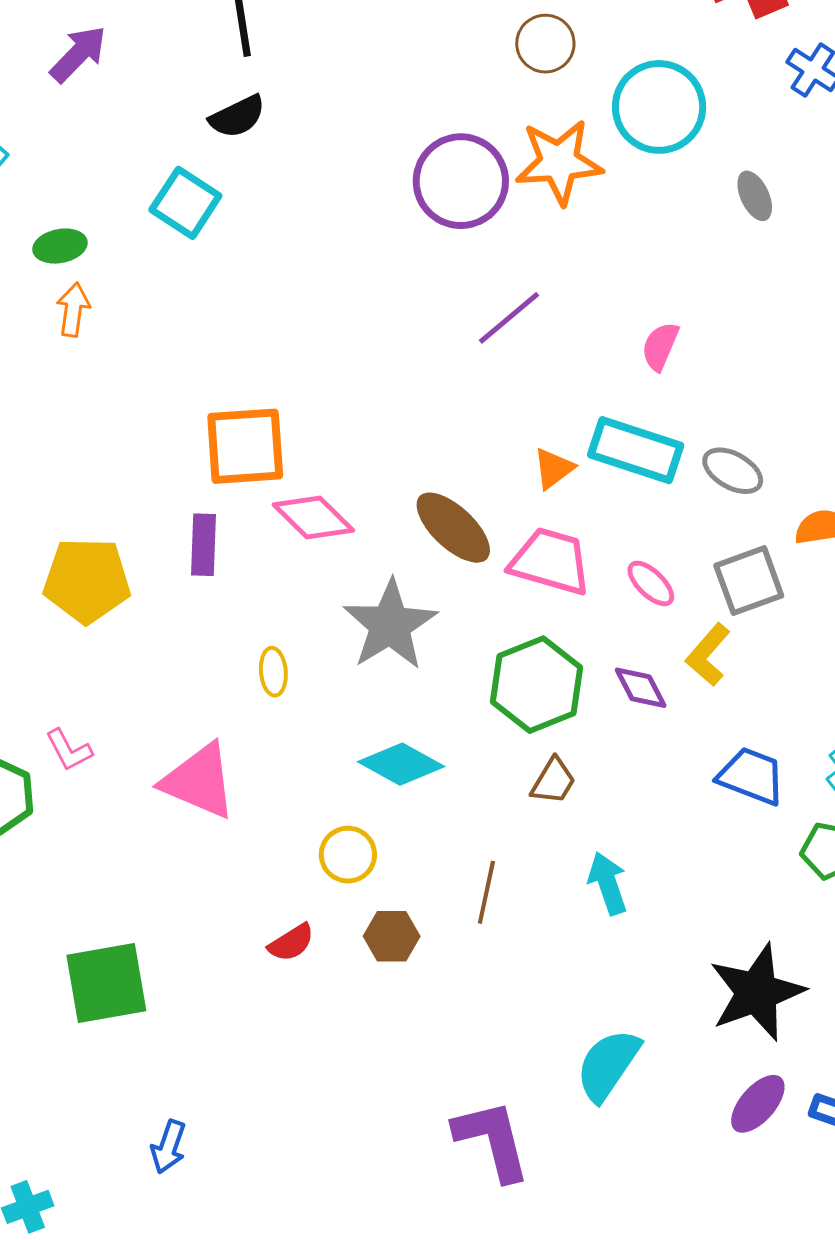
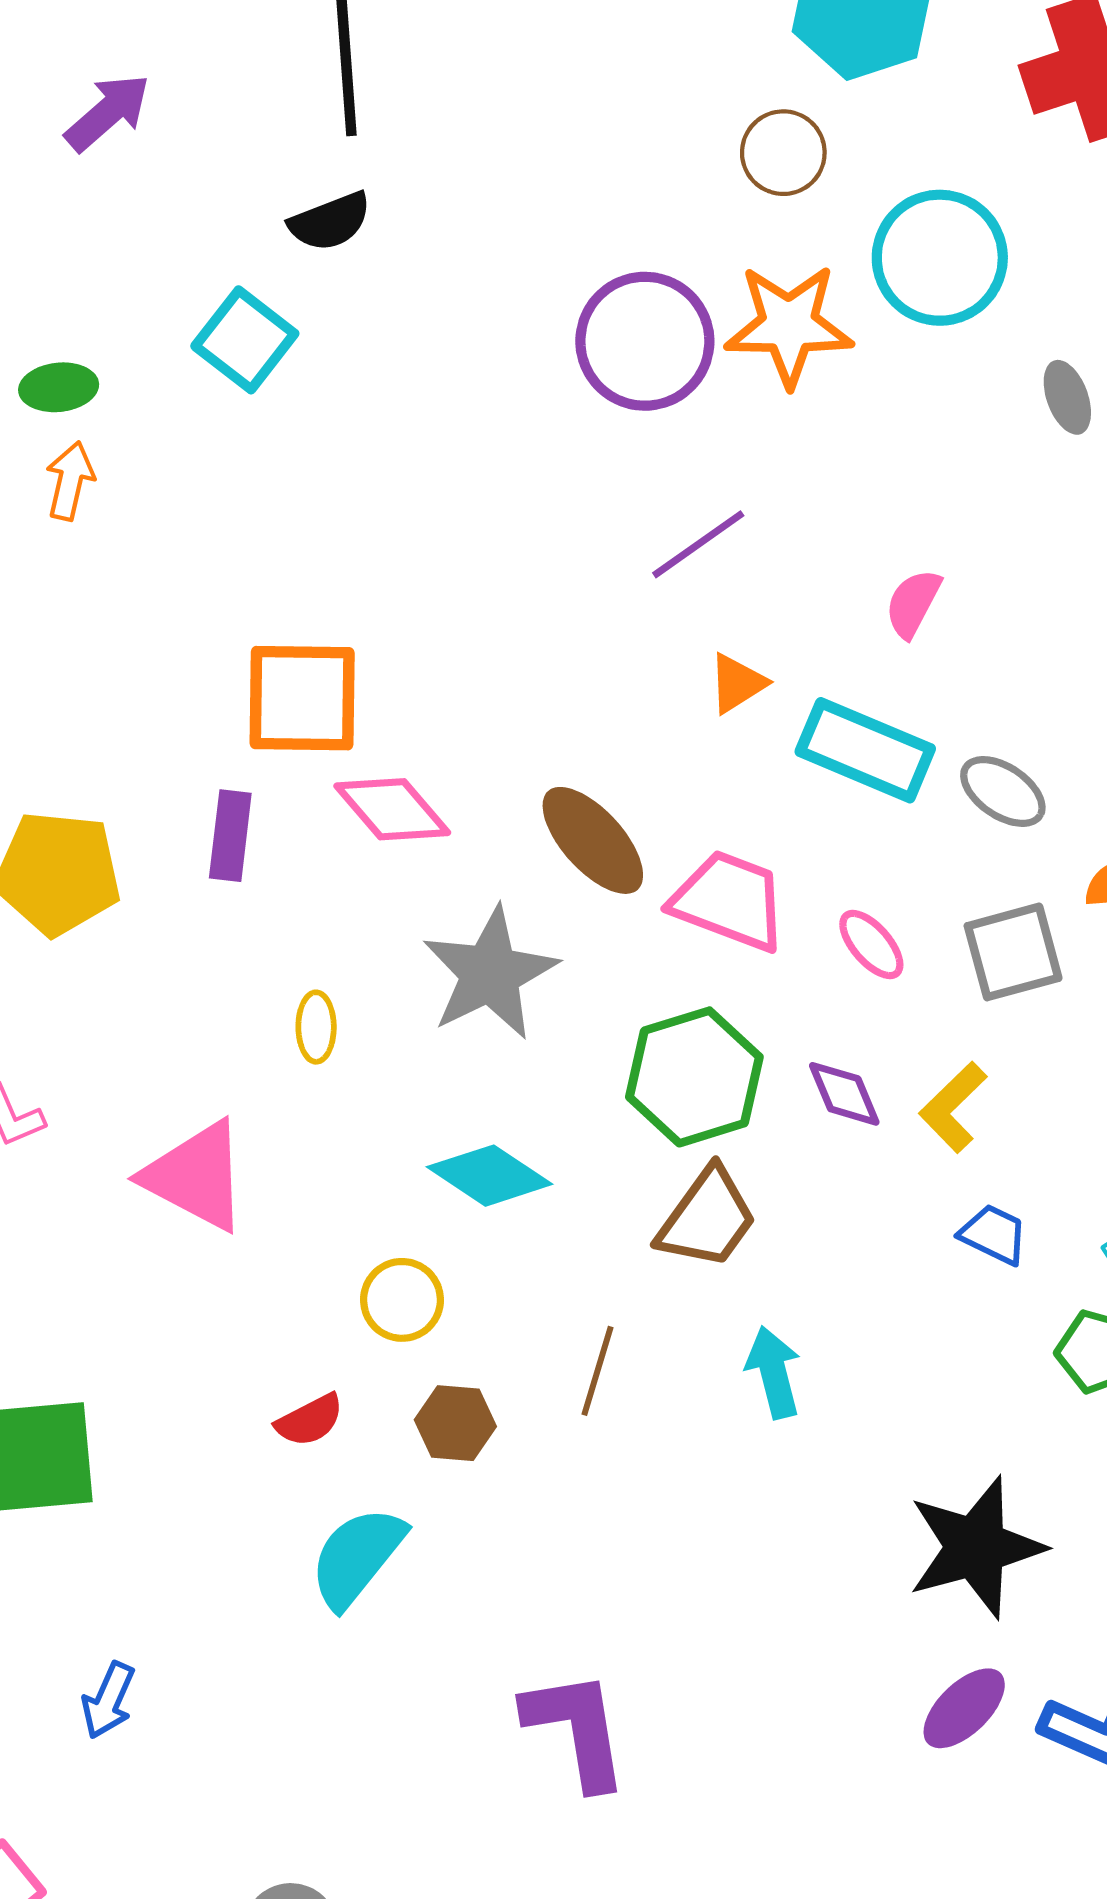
orange triangle: (554, 468) -> (737, 683), moved
yellow L-shape: (708, 655) -> (953, 1107), moved
blue trapezoid: (751, 776) -> (994, 1234), size x0.7
brown trapezoid: (553, 781) -> (707, 1218), size x1.5
cyan semicircle: (608, 1065) -> (357, 1557), moved

